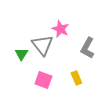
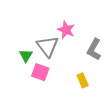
pink square: (43, 80) -> (40, 72), moved

